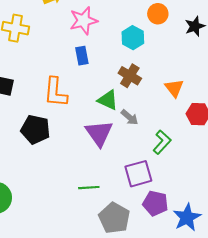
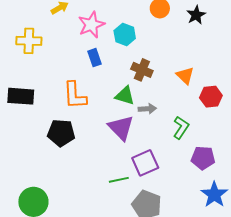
cyan hexagon: (133, 38) -> (125, 35), moved
gray arrow: (130, 117) -> (147, 109), turned -36
purple square: (138, 174) -> (145, 163), moved
purple pentagon: (155, 203) -> (203, 158), moved

